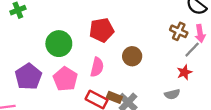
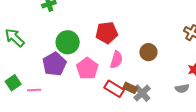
red pentagon: (102, 30) -> (107, 33), moved
green circle: (59, 44) -> (68, 42), moved

